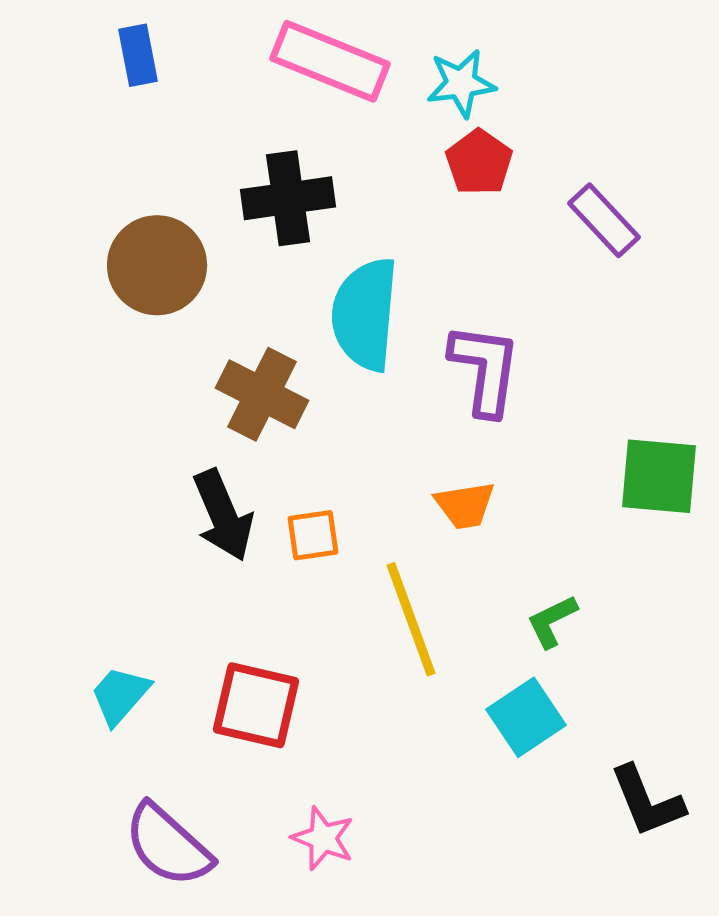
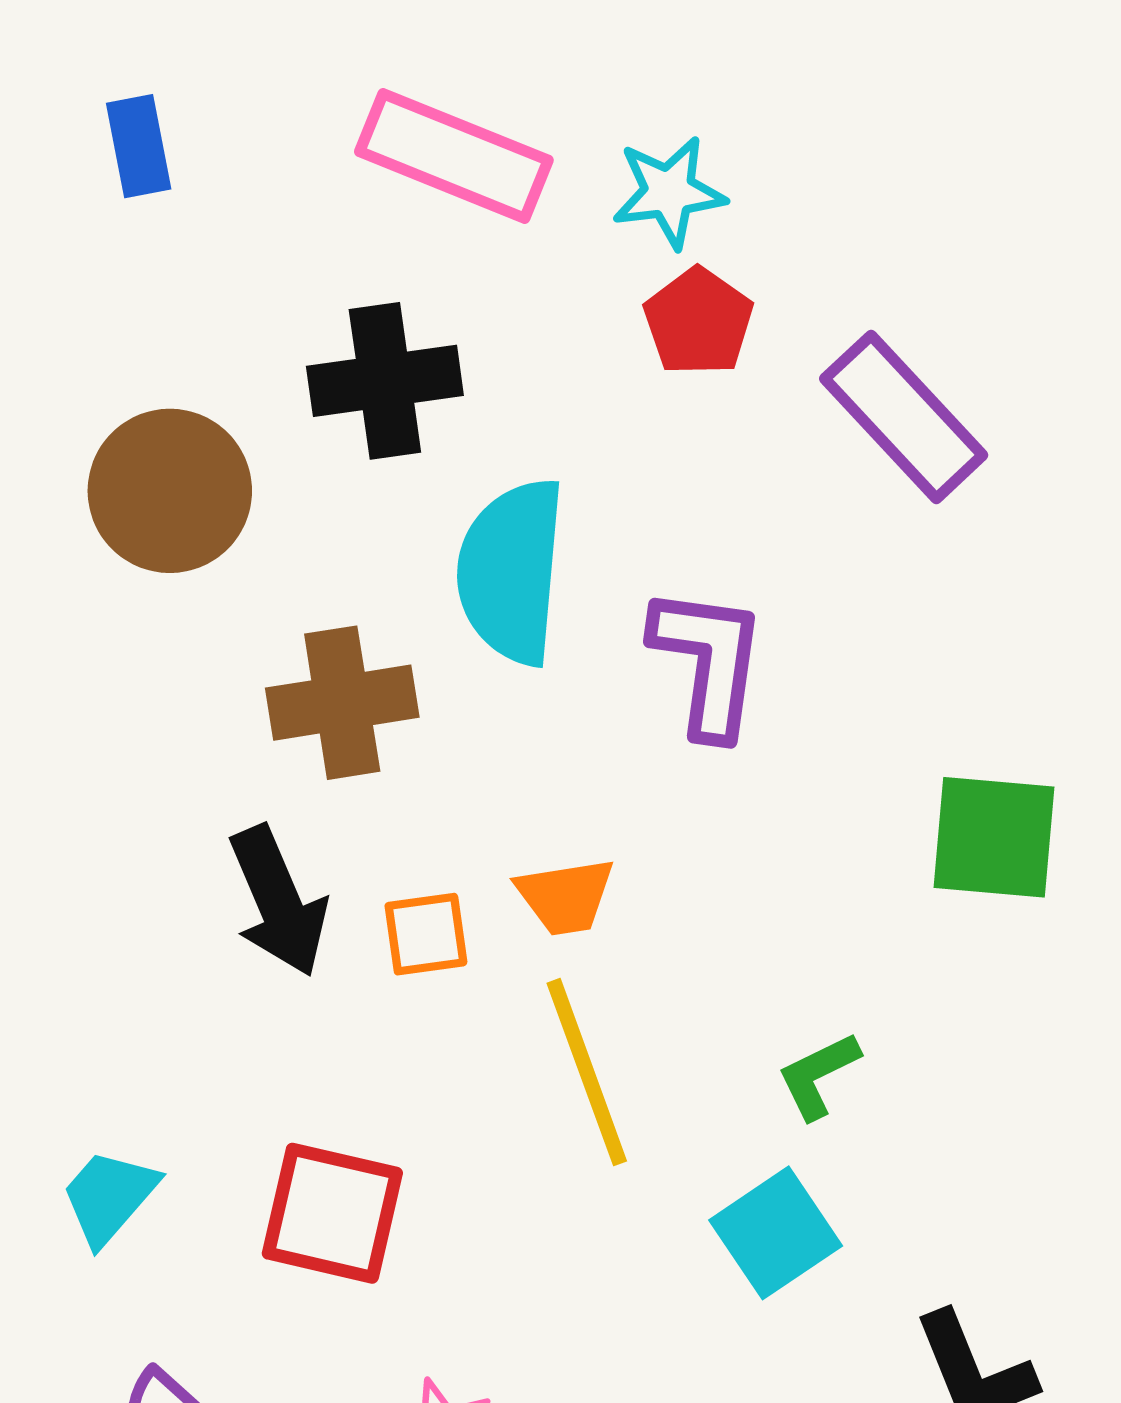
purple rectangle: (604, 220) -> (904, 417), size x1.4
brown cross: (262, 394) -> (342, 703), turned -36
orange trapezoid: (465, 505) -> (565, 896), moved

